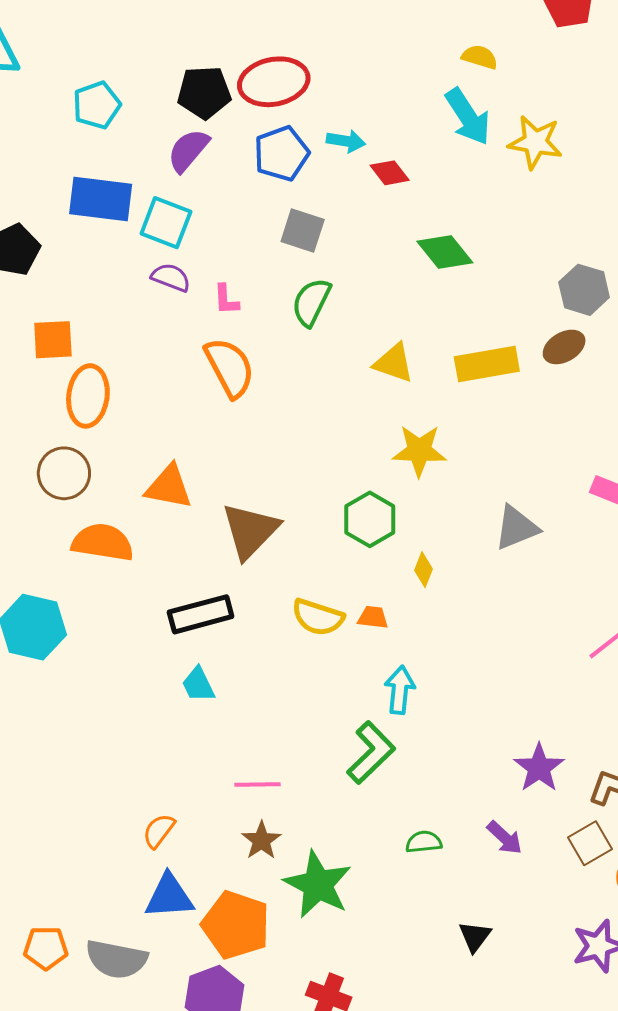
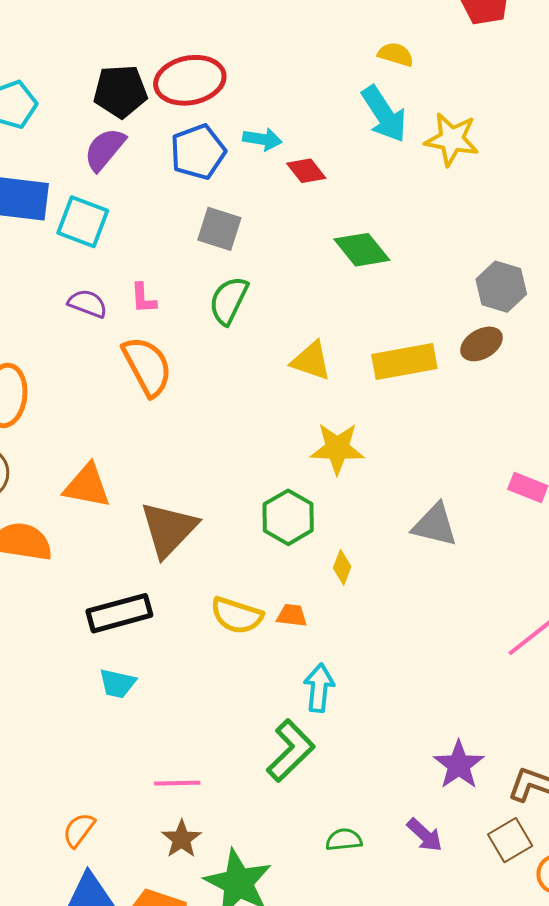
purple semicircle: (171, 277) -> (88, 304), moved
gray triangle: (516, 528) -> (435, 525), turned 36
cyan trapezoid: (198, 685) -> (117, 683), turned -51

